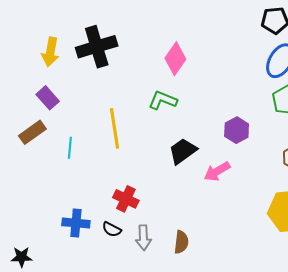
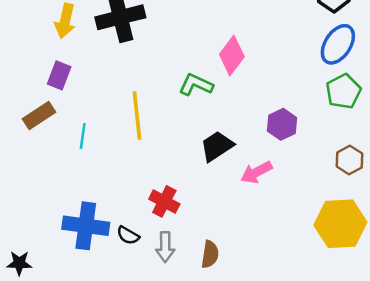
pink diamond: (175, 59) -> (232, 56), moved
purple rectangle: (48, 98) -> (59, 75), turned 60
red cross: (126, 199) -> (164, 201), moved
blue cross: (76, 223) -> (86, 226), size x1.4

